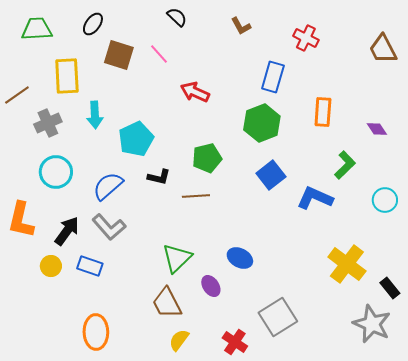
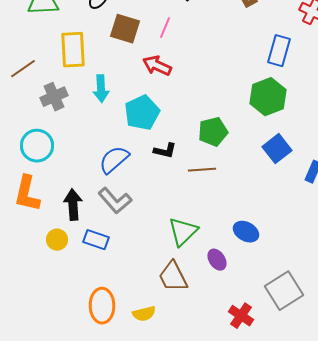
pink line: (159, 54) -> (165, 28), turned 65
red arrow: (195, 92) -> (157, 66), moved
cyan circle: (56, 172) -> (37, 146), moved
black arrow: (67, 231) -> (73, 205), turned -40
yellow semicircle: (179, 340) -> (144, 314), moved, turned -140

